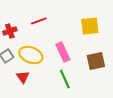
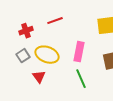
pink rectangle: (63, 52) -> (79, 52), turned 36

